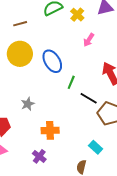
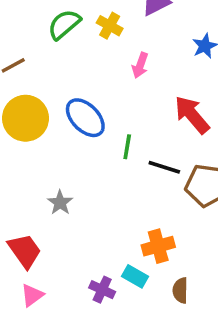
orange cross: (50, 130) -> (158, 246), moved
cyan rectangle: (96, 147) -> (135, 276), moved

